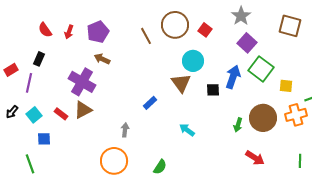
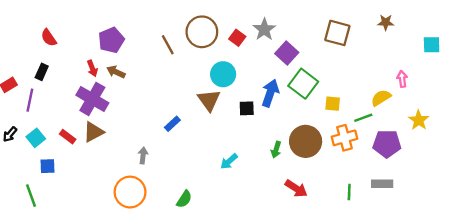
gray star: (241, 16) -> (264, 29), moved
red arrow: (69, 32) -> (92, 68), moved, turned -40
cyan arrow: (187, 130) -> (229, 161), moved, turned -77

